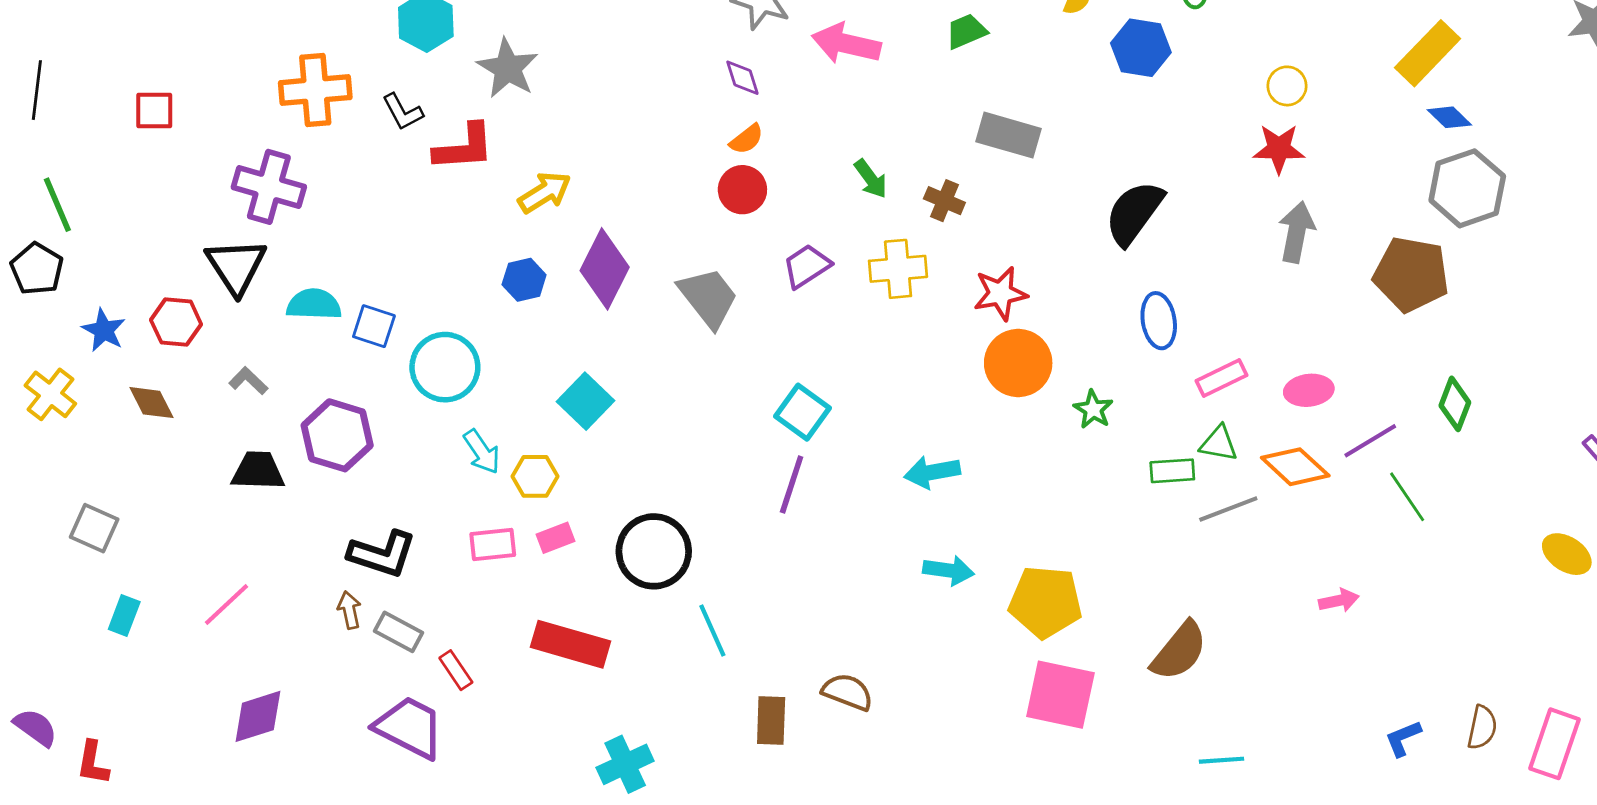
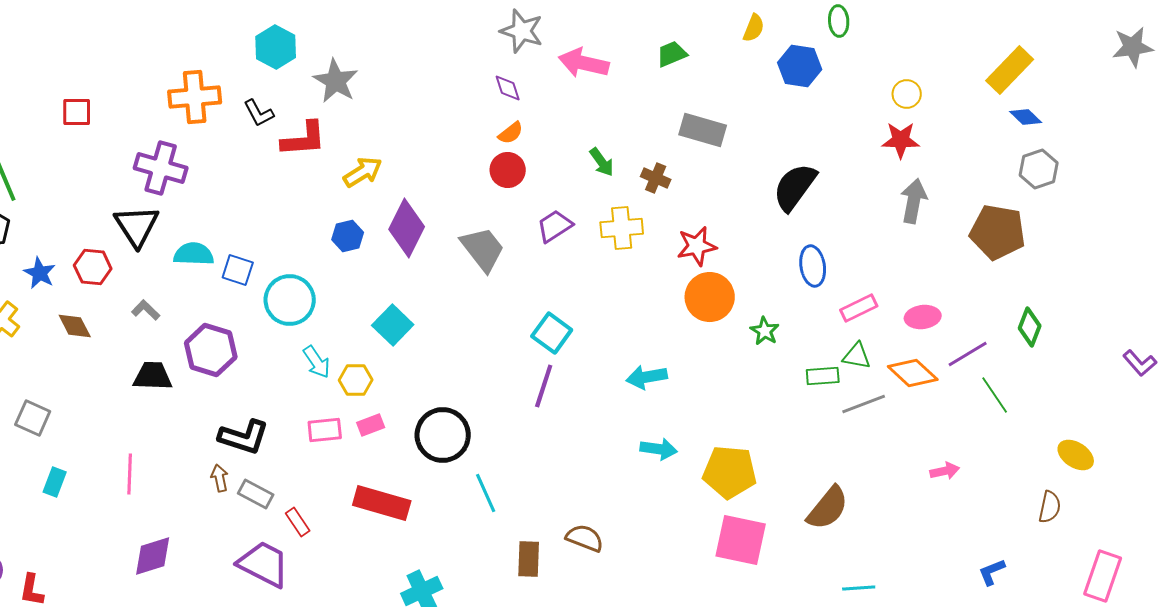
gray hexagon: (1467, 188) -> (1039, 169), size x0.7
yellow ellipse: (1567, 554) -> (1076, 455), moved
pink line: (227, 605) -> (130, 474), turned -45
brown semicircle: (1482, 727) -> (1050, 507), moved

